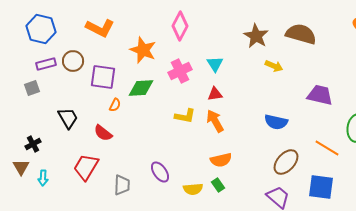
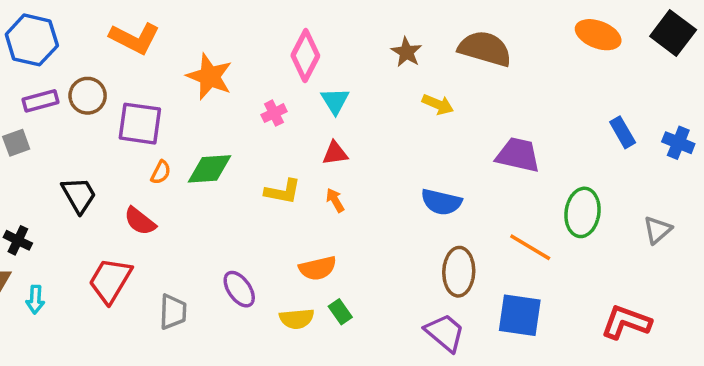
pink diamond: (180, 26) -> (305, 56), moved
brown star: (256, 36) -> (406, 52), size x0.7
pink cross: (180, 71) -> (274, 113), size x0.6
green diamond: (141, 88) -> (210, 169), moved
orange arrow: (215, 121) -> (335, 200), size x0.6
black cross: (33, 144) -> (18, 240), turned -35
orange semicircle: (221, 160) -> (318, 268), moved
brown ellipse: (286, 162) -> (459, 272), turned -40

